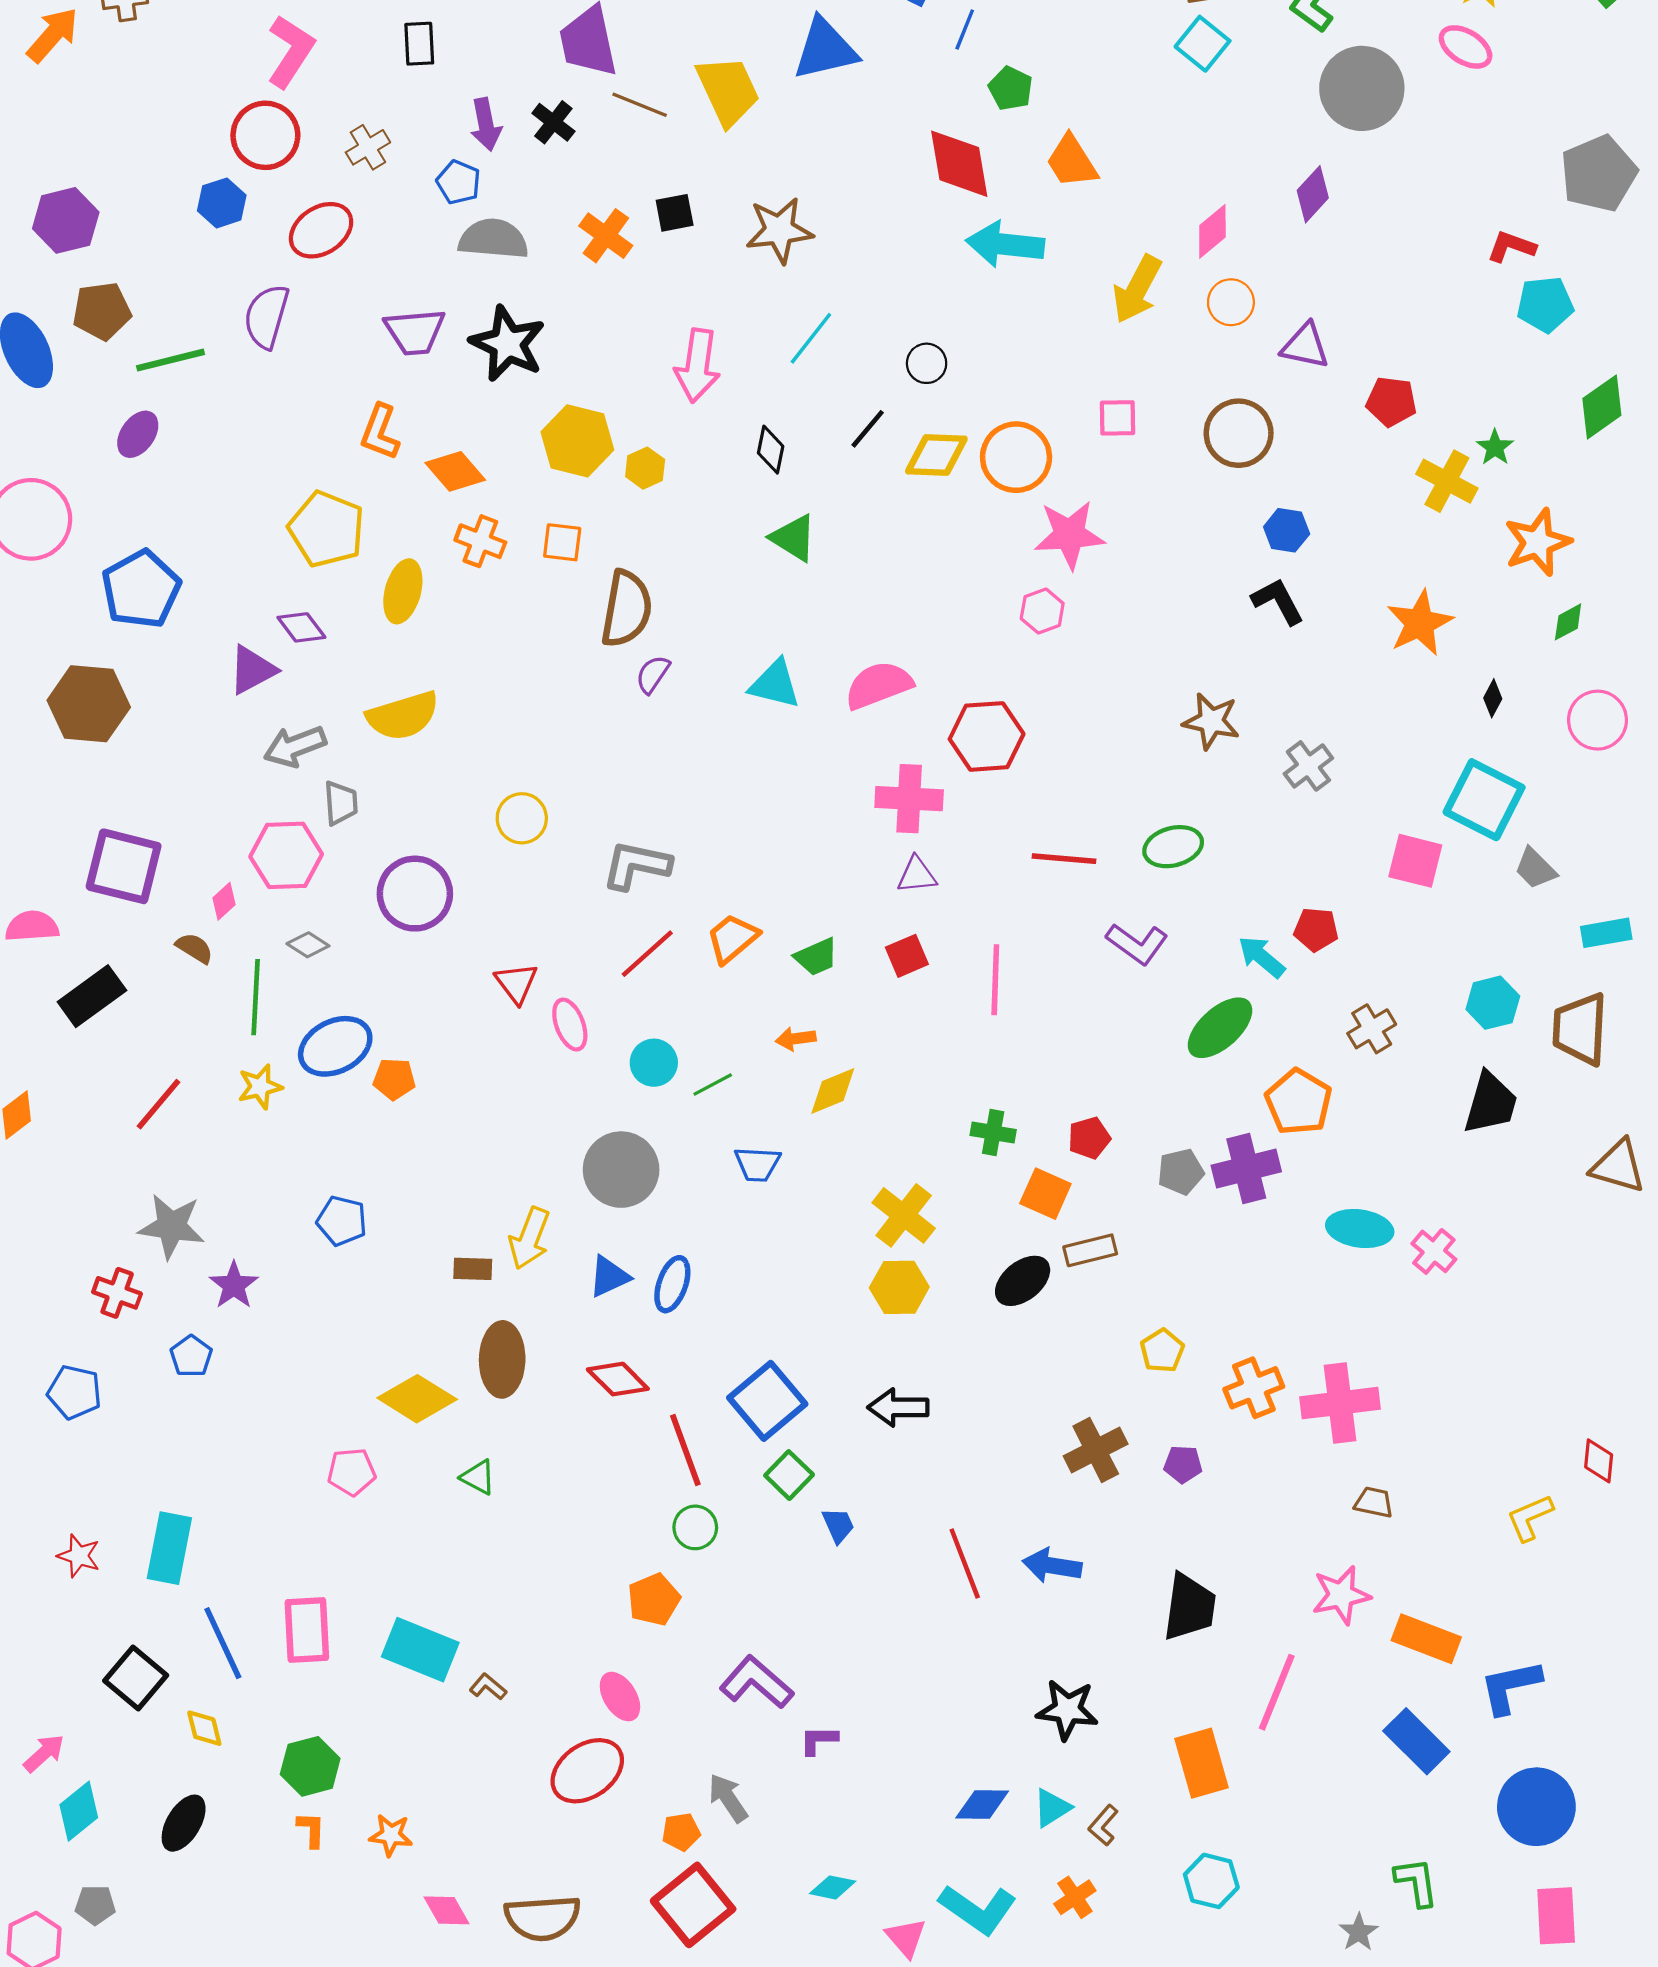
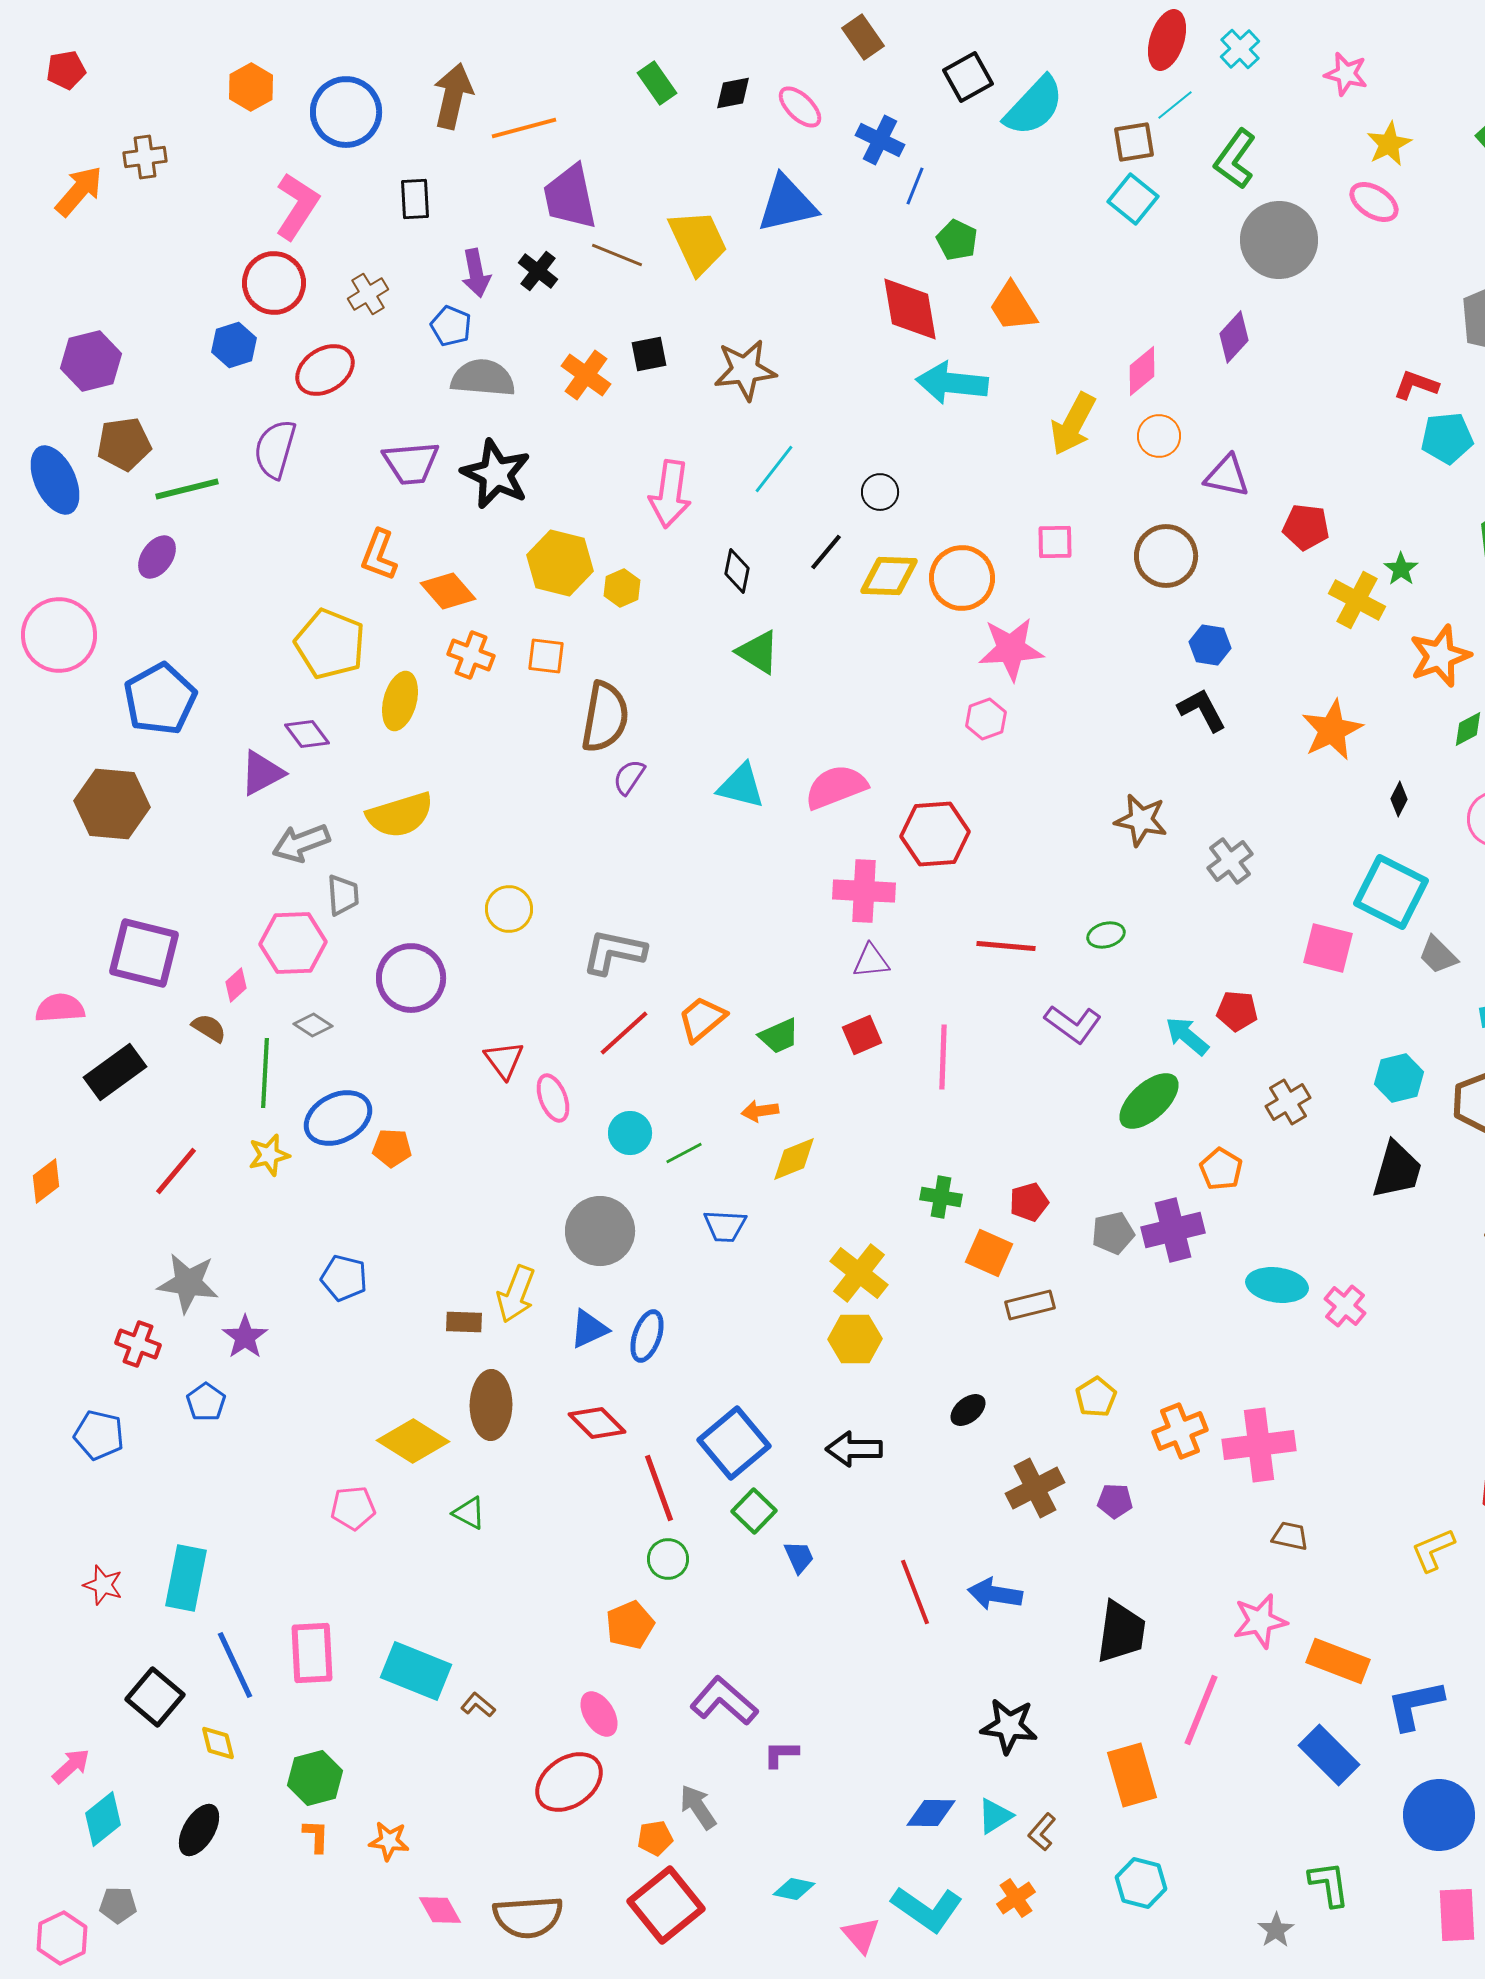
green ellipse: (1173, 847) -> (1106, 935), size x0.7
orange pentagon: (1299, 1102) -> (1221, 1169), size x0.7
black ellipse: (1023, 1281) -> (968, 1410), moved, size x0.7

